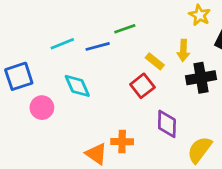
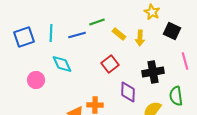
cyan line: (62, 44) -> (51, 33), turned -66
yellow rectangle: (155, 61) -> (119, 34), moved
blue square: (19, 76) -> (24, 37), moved
black cross: (201, 78) -> (153, 72), moved

